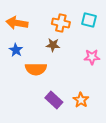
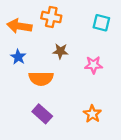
orange cross: (61, 23) -> (51, 17), moved
pink star: (92, 57) -> (93, 65), moved
purple rectangle: (54, 100) -> (42, 114), moved

